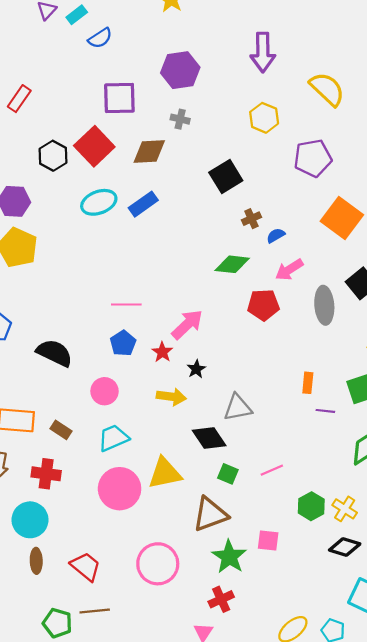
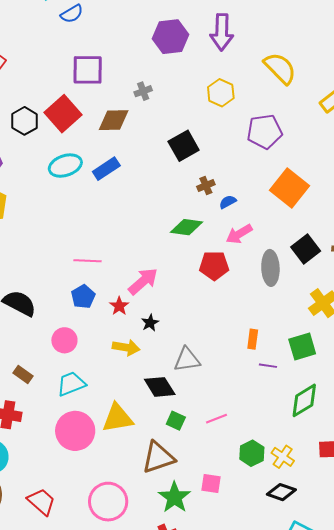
purple hexagon: (180, 70) -> (171, 37), moved
gray cross: (180, 119) -> (143, 91), turned -36

